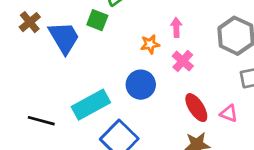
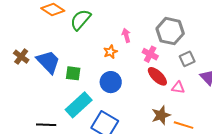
green square: (97, 20) -> (73, 73), moved
pink cross: (183, 61) -> (150, 54), moved
red ellipse: (196, 108) -> (157, 76), moved

